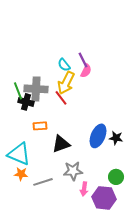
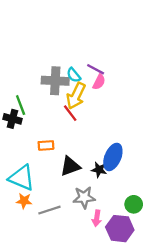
purple line: (83, 60) -> (96, 69), turned -35
gray cross: (36, 89) -> (55, 81), moved
black cross: (26, 102) -> (12, 119), moved
black star: (116, 138) -> (99, 170), moved

